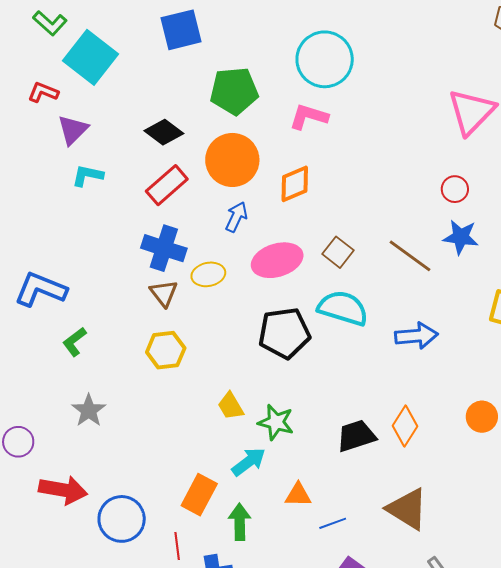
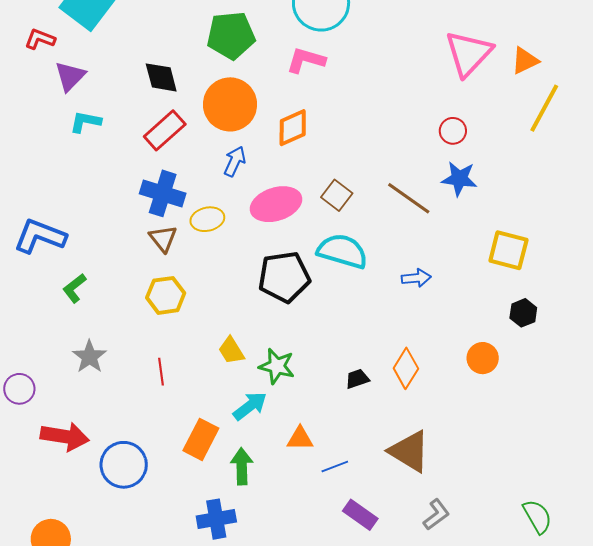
black diamond: (164, 132) -> (161, 77), turned 39
blue arrow: (416, 336) -> (416, 278), size x0.7
black trapezoid: (356, 436) -> (357, 379), size x0.6
red line: (177, 546) -> (161, 372), moved

